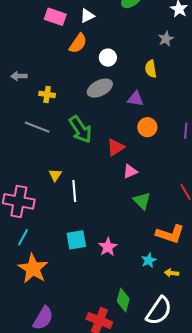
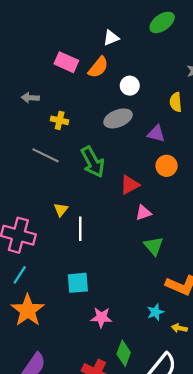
pink rectangle: (55, 17) -> (66, 62), moved
pink star: (108, 247) -> (101, 317), moved, turned 30

